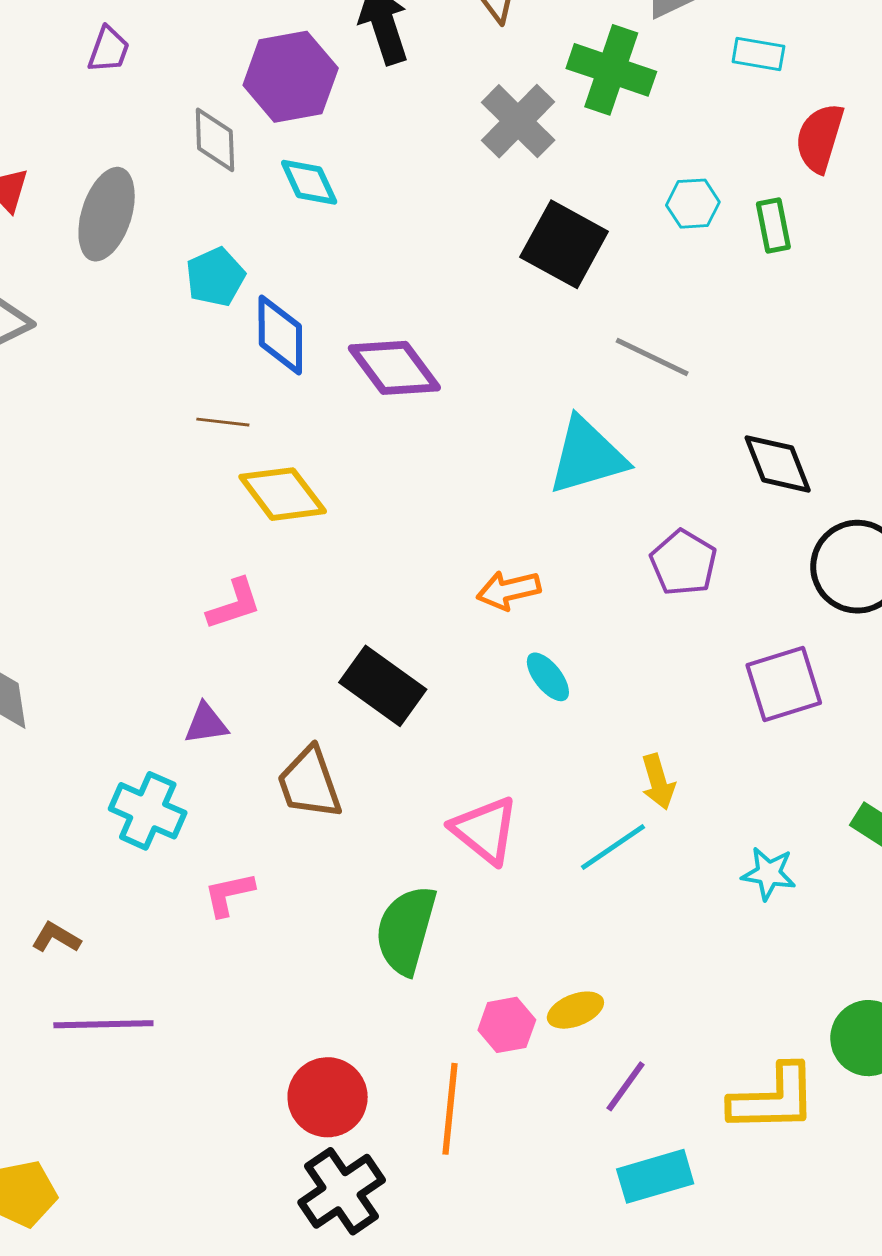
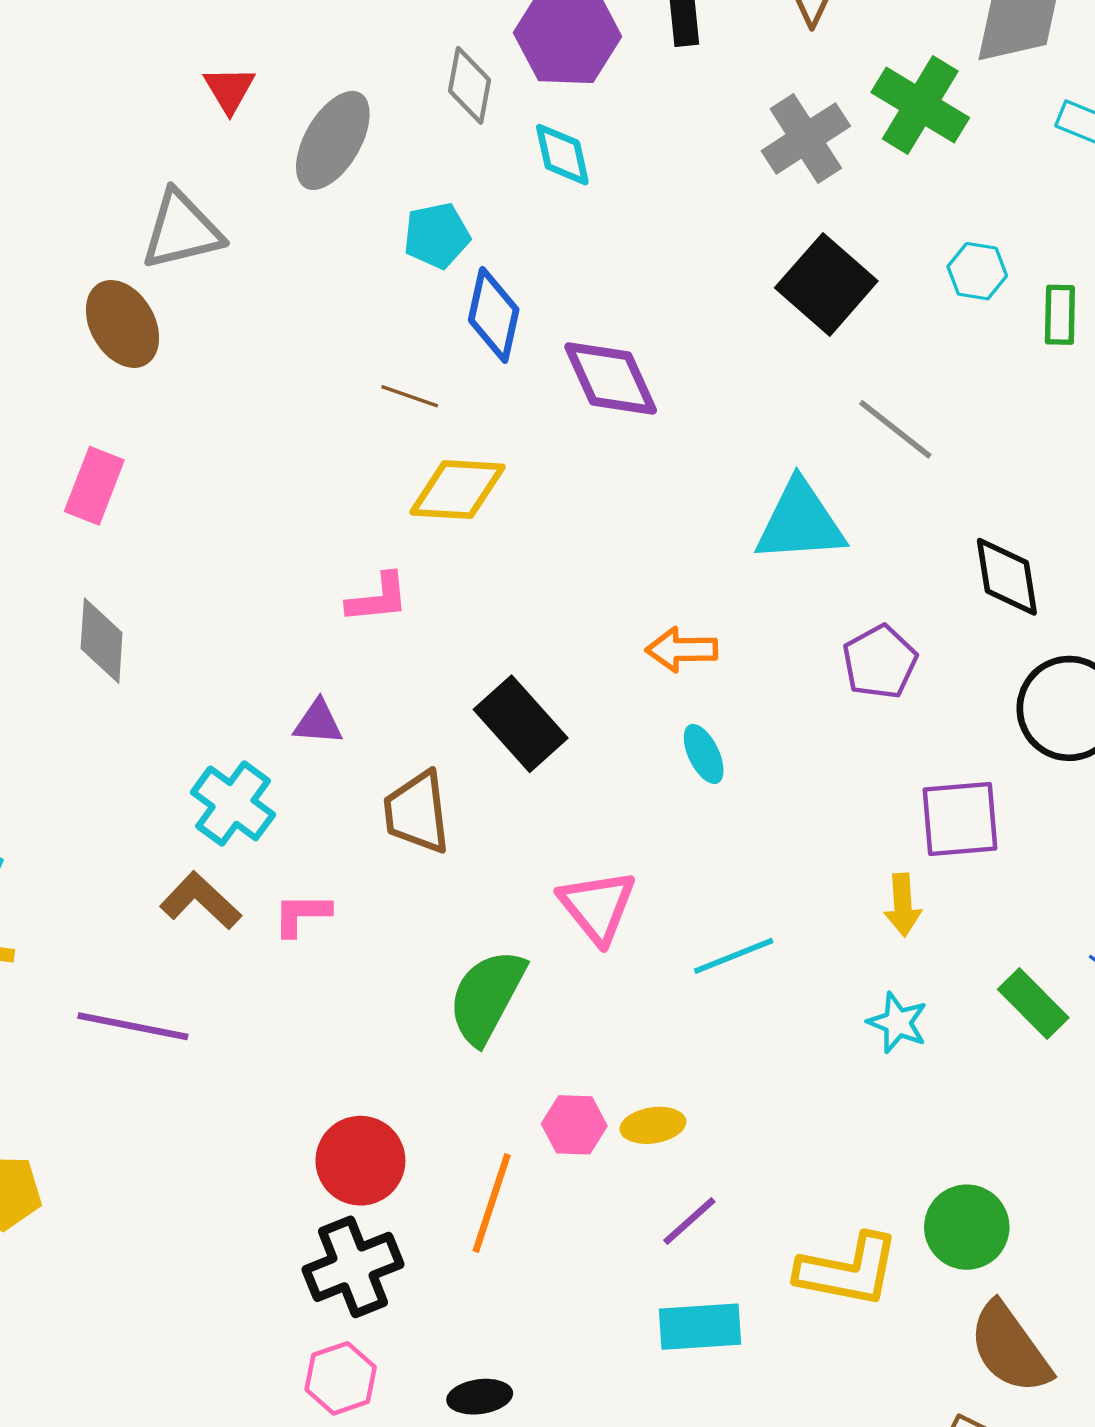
yellow diamond: (283, 494) -> (458, 490), turned -62
yellow arrow: (658, 782) -> (903, 905), moved
brown L-shape: (56, 937) -> (201, 901), moved, size x1.5

